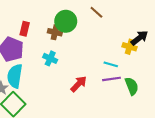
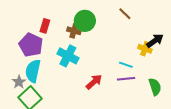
brown line: (96, 12) -> (125, 14), moved
cyan cross: (50, 58) -> (68, 56), size x1.5
green semicircle: (132, 86) -> (155, 87), moved

